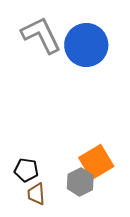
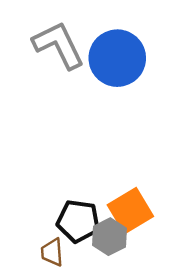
black pentagon: (26, 170) -> (78, 221), moved, size x1.4

